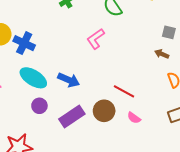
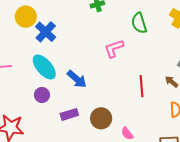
red line: (124, 91) -> (141, 86), moved, turned 40
purple rectangle: (72, 117) -> (69, 114), size x0.7

